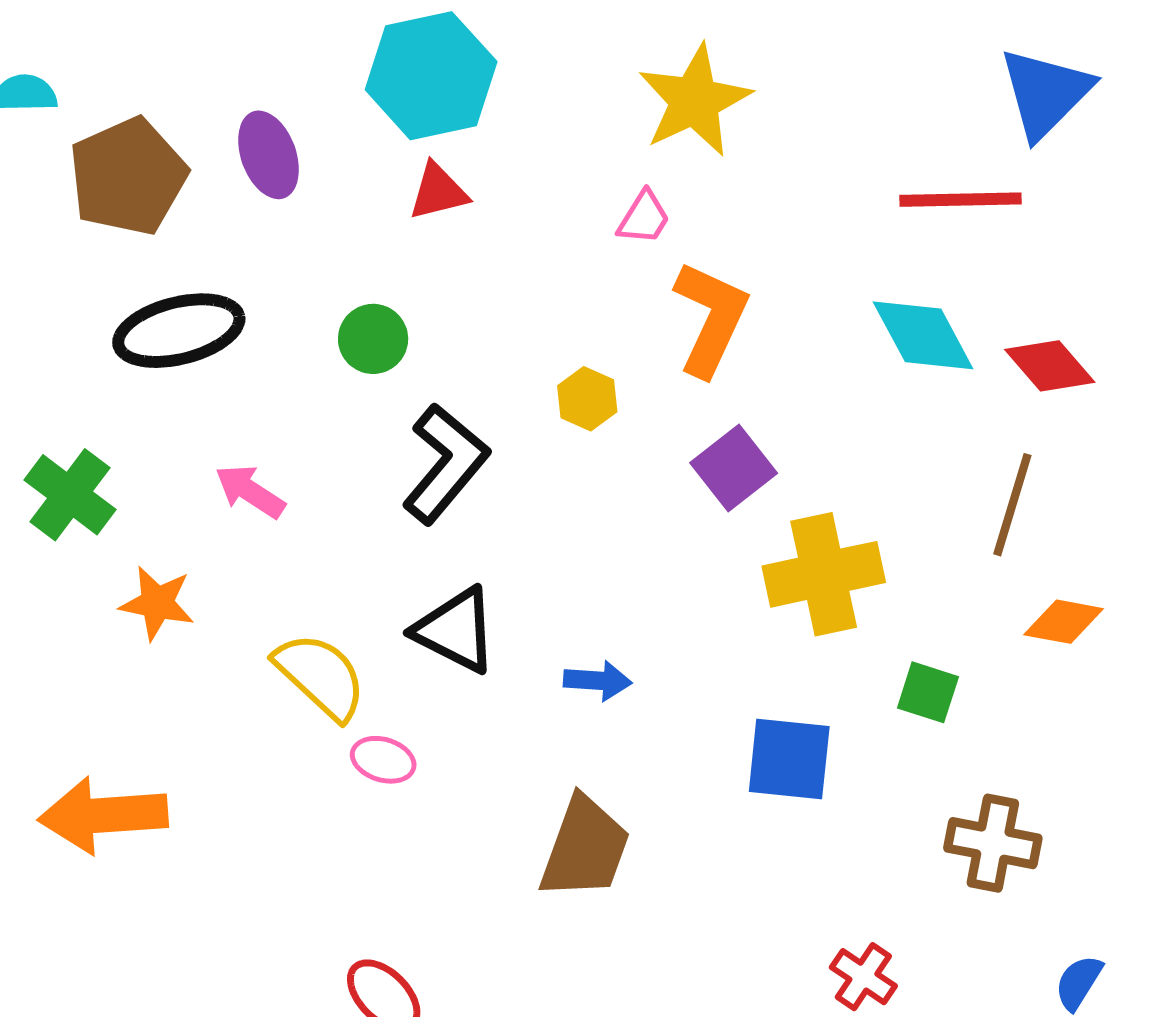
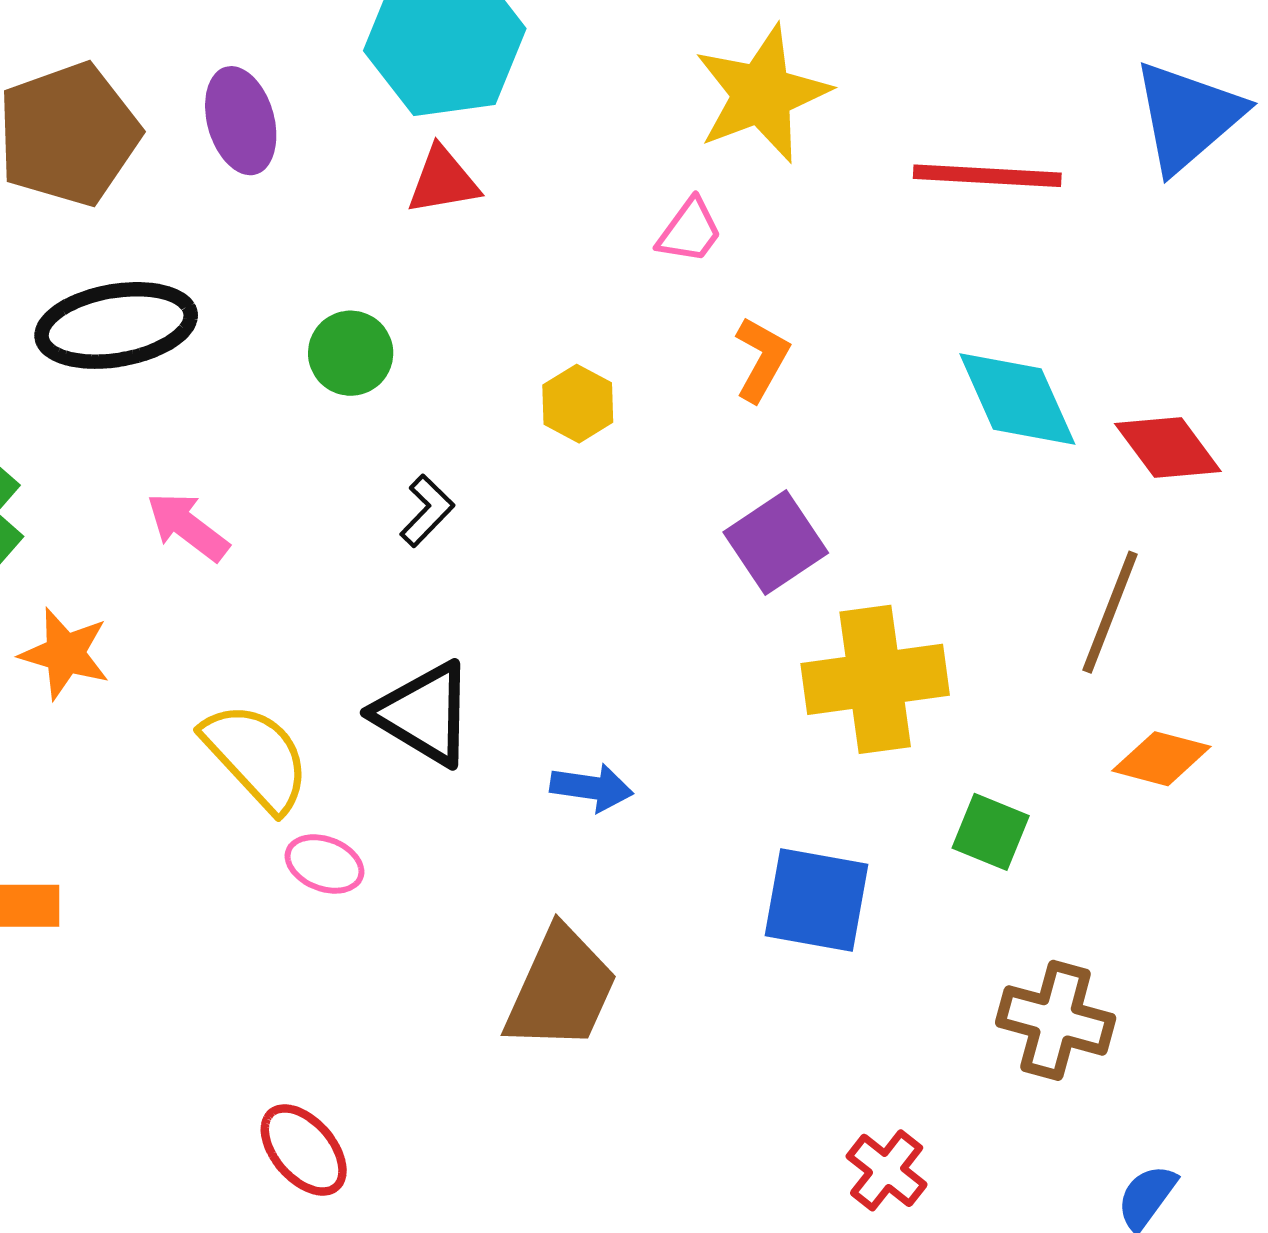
red line: (960, 200) -> (987, 176), moved
orange L-shape: (711, 318) -> (762, 359), size x0.6
yellow hexagon: (587, 399) -> (578, 404), moved
black L-shape: (445, 464) -> (427, 511), size x0.5

